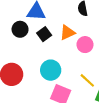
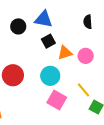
black circle: (20, 29) -> (18, 26), moved
orange triangle: (67, 33) -> (65, 53), moved

